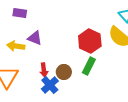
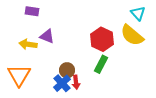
red arrow: (44, 70) -> (76, 82), moved
brown circle: (64, 72) -> (67, 70), moved

